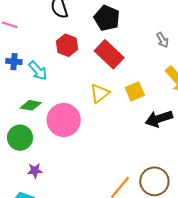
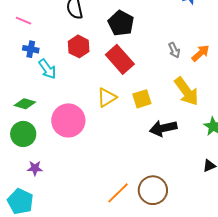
blue cross: (14, 62) -> (31, 49), moved
green diamond: (31, 105) -> (25, 104), moved

